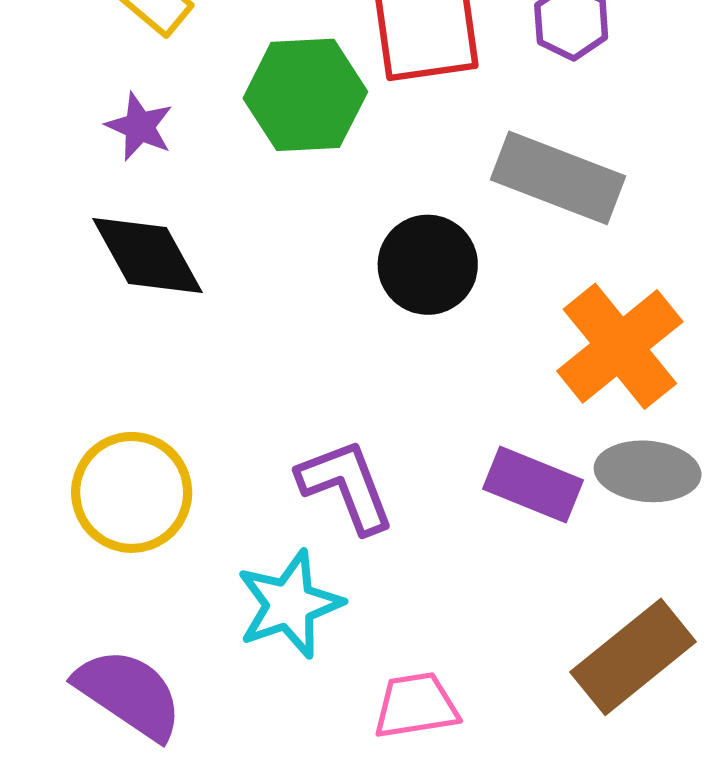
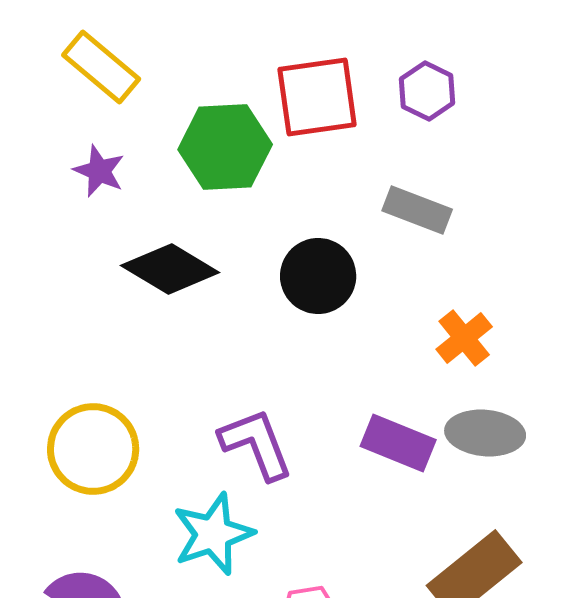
gray rectangle: (558, 178) -> (417, 210), size x0.7
black diamond: (147, 256) -> (170, 269), moved, turned -30
orange cross: (620, 346) -> (464, 338), size x0.6

